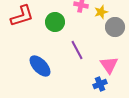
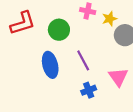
blue ellipse: (40, 66) -> (50, 65), moved, turned 30
blue cross: (100, 84) -> (89, 90), moved

